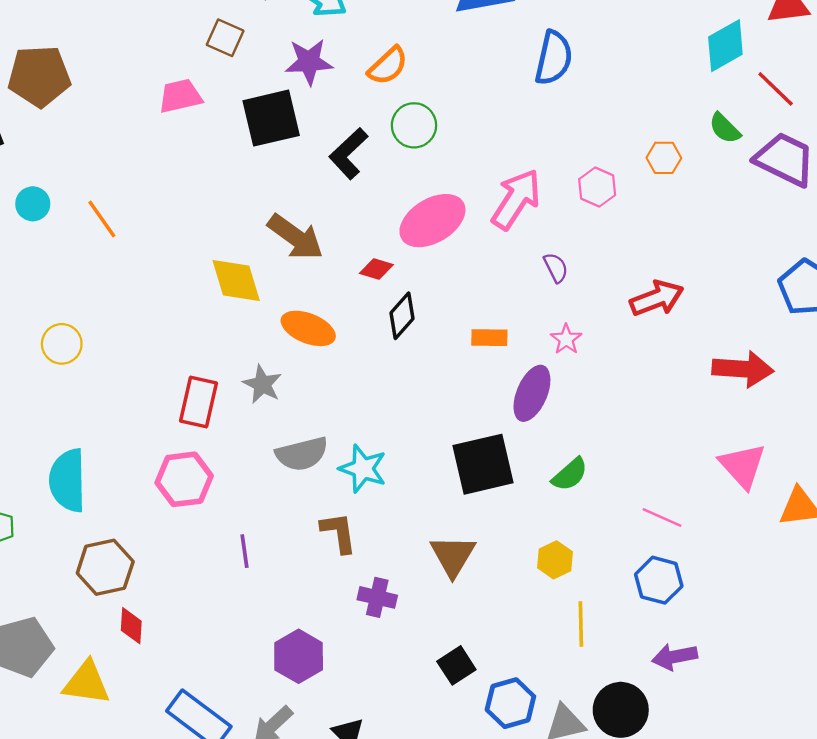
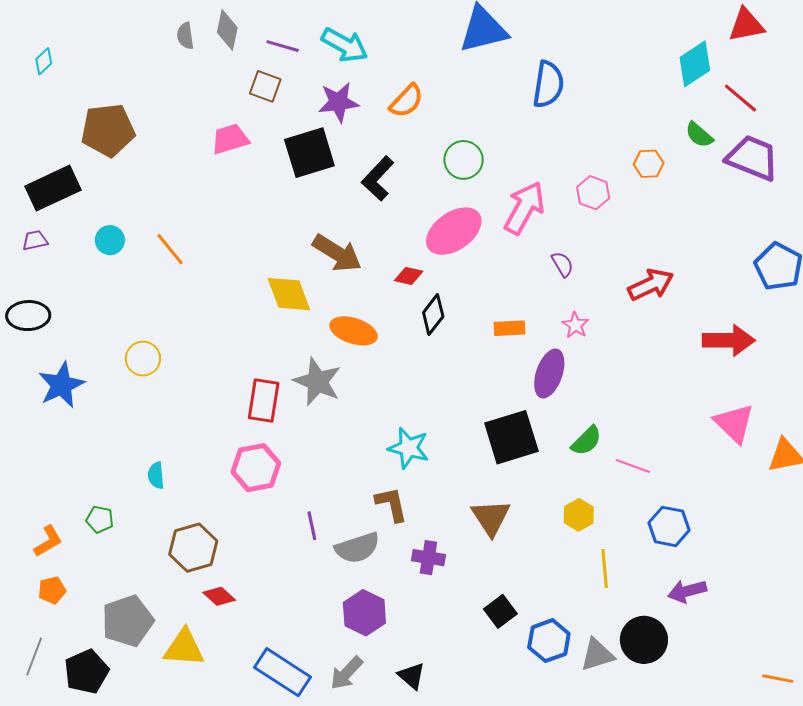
green circle: (414, 125) -> (464, 160), moved
gray star: (262, 384) -> (317, 382), size x1.4
gray semicircle: (302, 454) -> (357, 548), moved
cyan semicircle: (68, 480) -> (156, 475), size x0.5
pink line: (662, 518) -> (633, 466), moved
red diamond: (131, 626) -> (219, 596), turned -48

